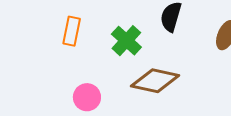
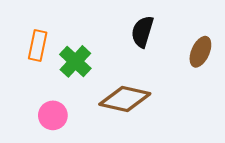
green cross: (126, 41) -> (75, 61), moved

